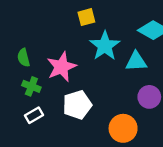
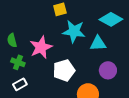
cyan star: (105, 46) -> (74, 31), turned -30
white pentagon: (77, 105) -> (64, 70), moved

